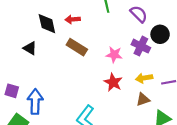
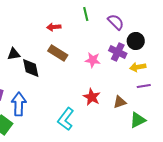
black diamond: (47, 24) -> (31, 68), moved
black triangle: (30, 48) -> (14, 54), turned -40
yellow arrow: (144, 78) -> (138, 67), moved
red star: (113, 82) -> (92, 97), moved

